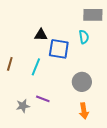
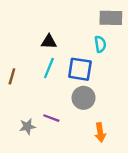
blue square: (59, 49) -> (80, 69), moved
cyan line: (36, 67) -> (49, 68), moved
gray circle: (82, 82) -> (84, 98), moved

